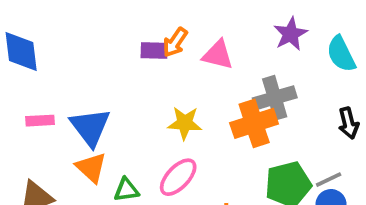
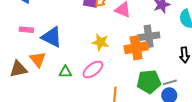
blue triangle: (90, 127) -> (52, 37), turned -35
orange triangle: (91, 168) -> (38, 59), moved

